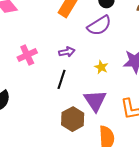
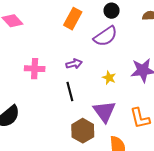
pink cross: (27, 55) -> (35, 69), turned 30
black line: (61, 79) -> (70, 92), turned -30

